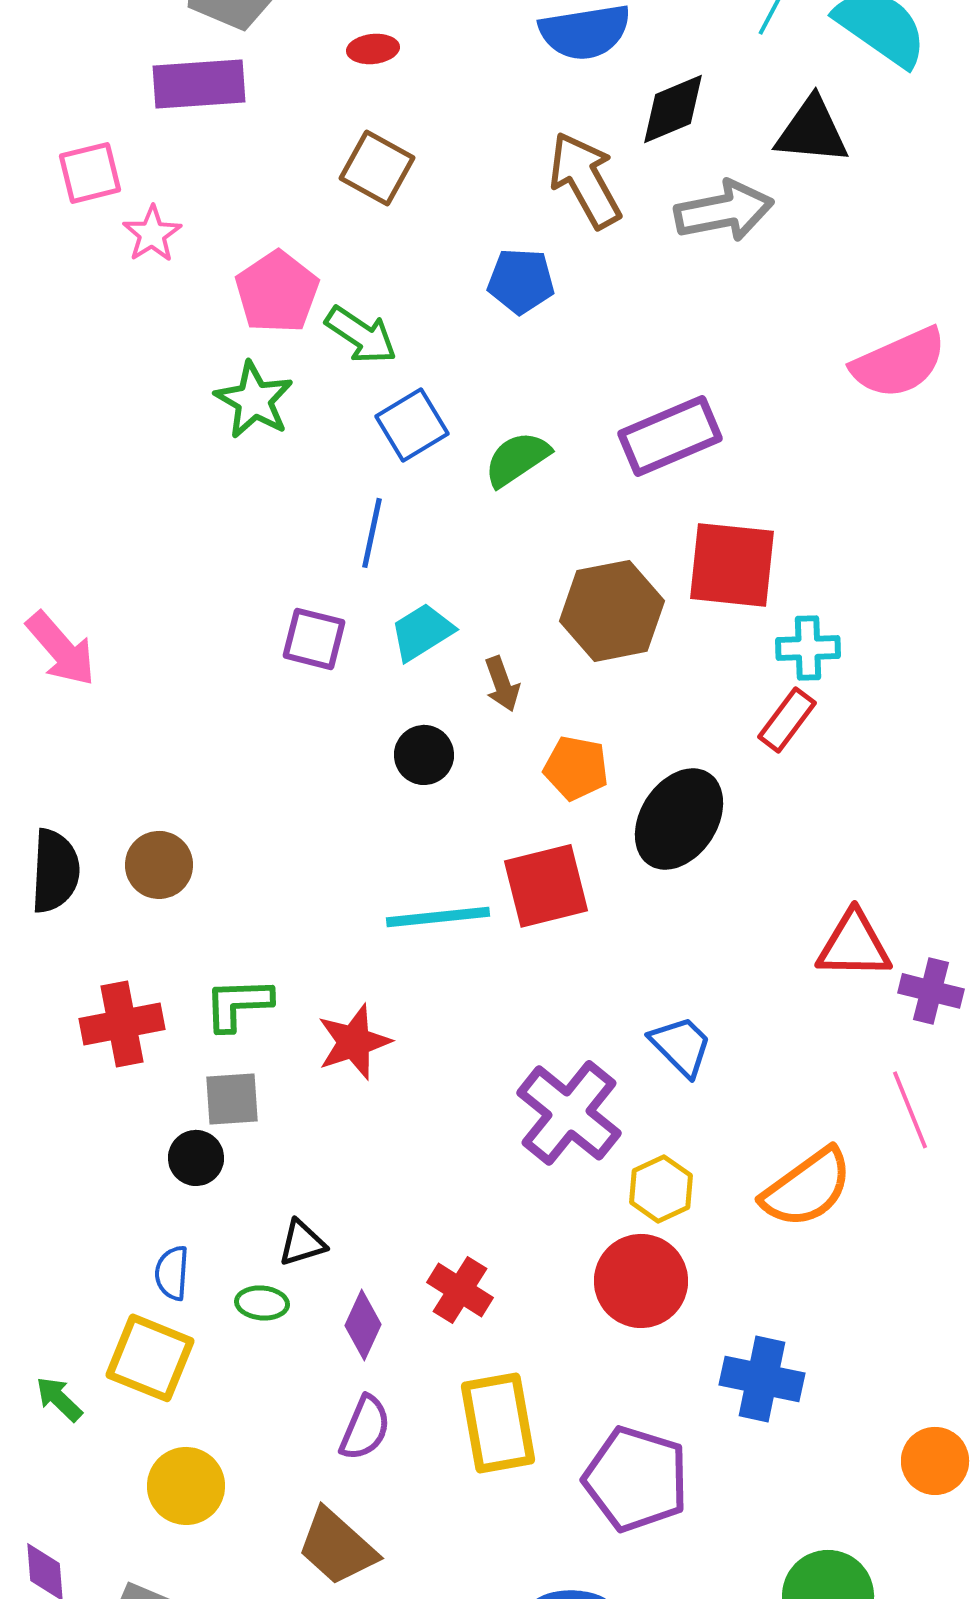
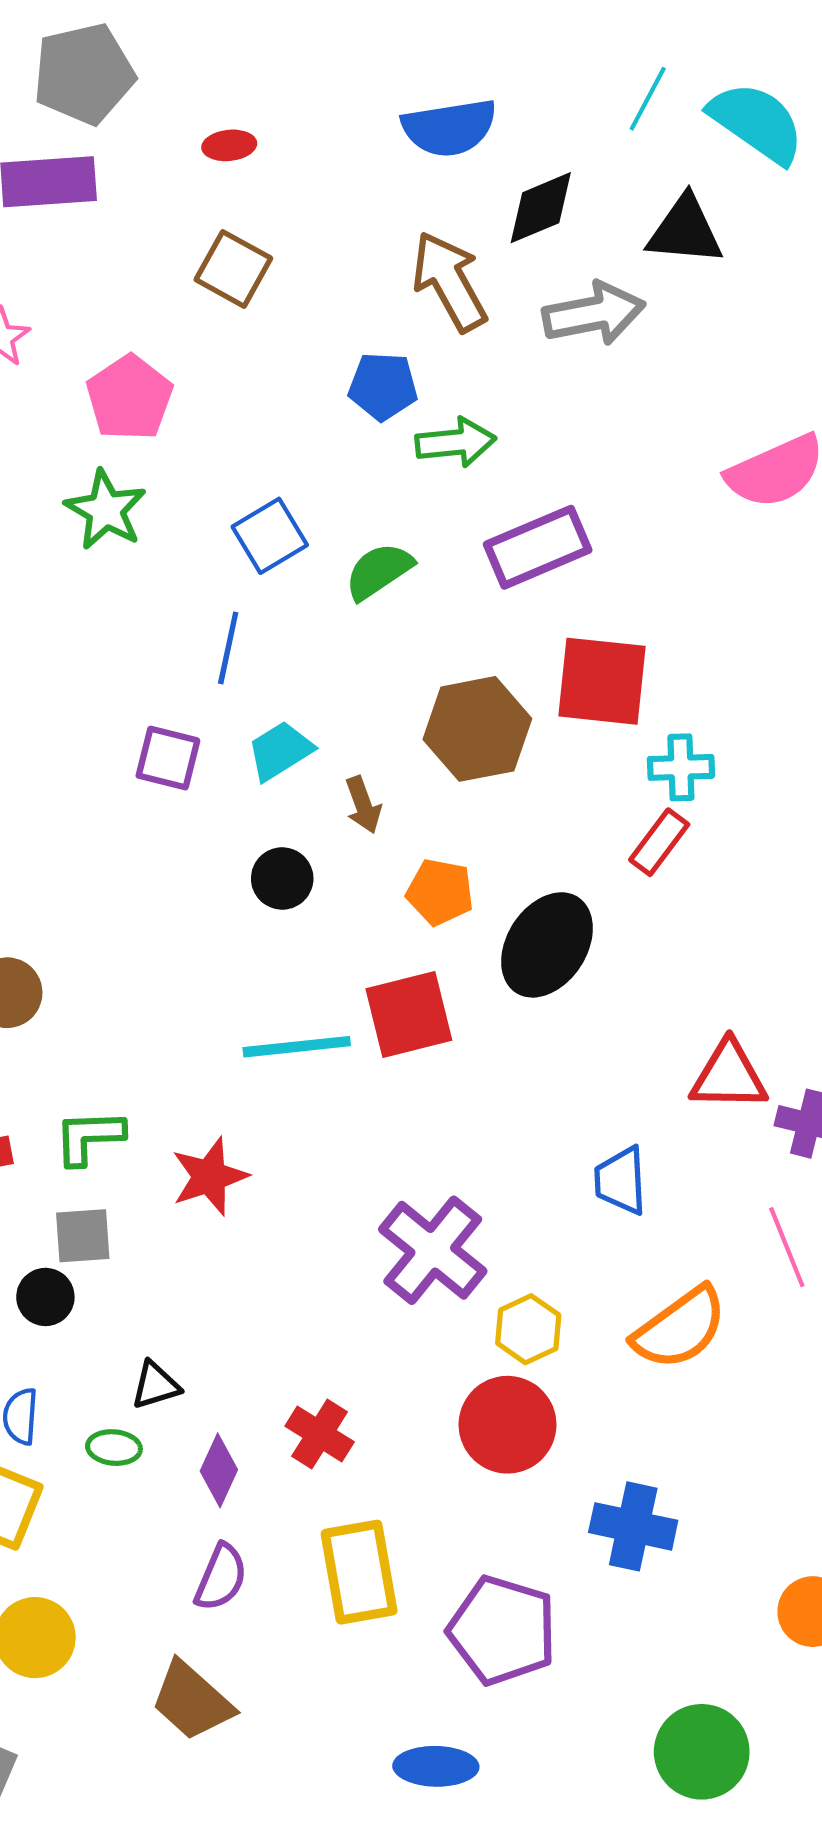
green arrow: (361, 335) -> (456, 442), moved, turned -40
blue trapezoid: (681, 1046) -> (621, 1181), moved, turned -138

